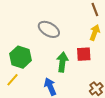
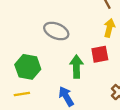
yellow line: (12, 80) -> (22, 94), turned 48

